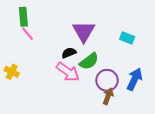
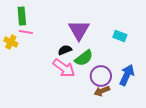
pink line: (28, 34) -> (26, 32), turned -40
yellow cross: (12, 72) -> (11, 42), moved
brown arrow: (108, 96) -> (102, 91), turned -133

